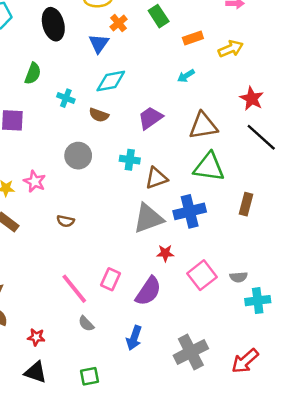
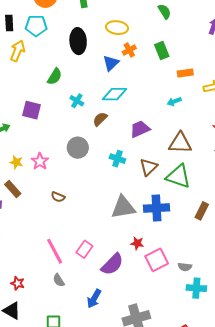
brown semicircle: (99, 115) -> (100, 119), turned 105
brown triangle: (156, 178) -> (148, 167), moved, turned -36
red star: (165, 253) -> (137, 243), moved

